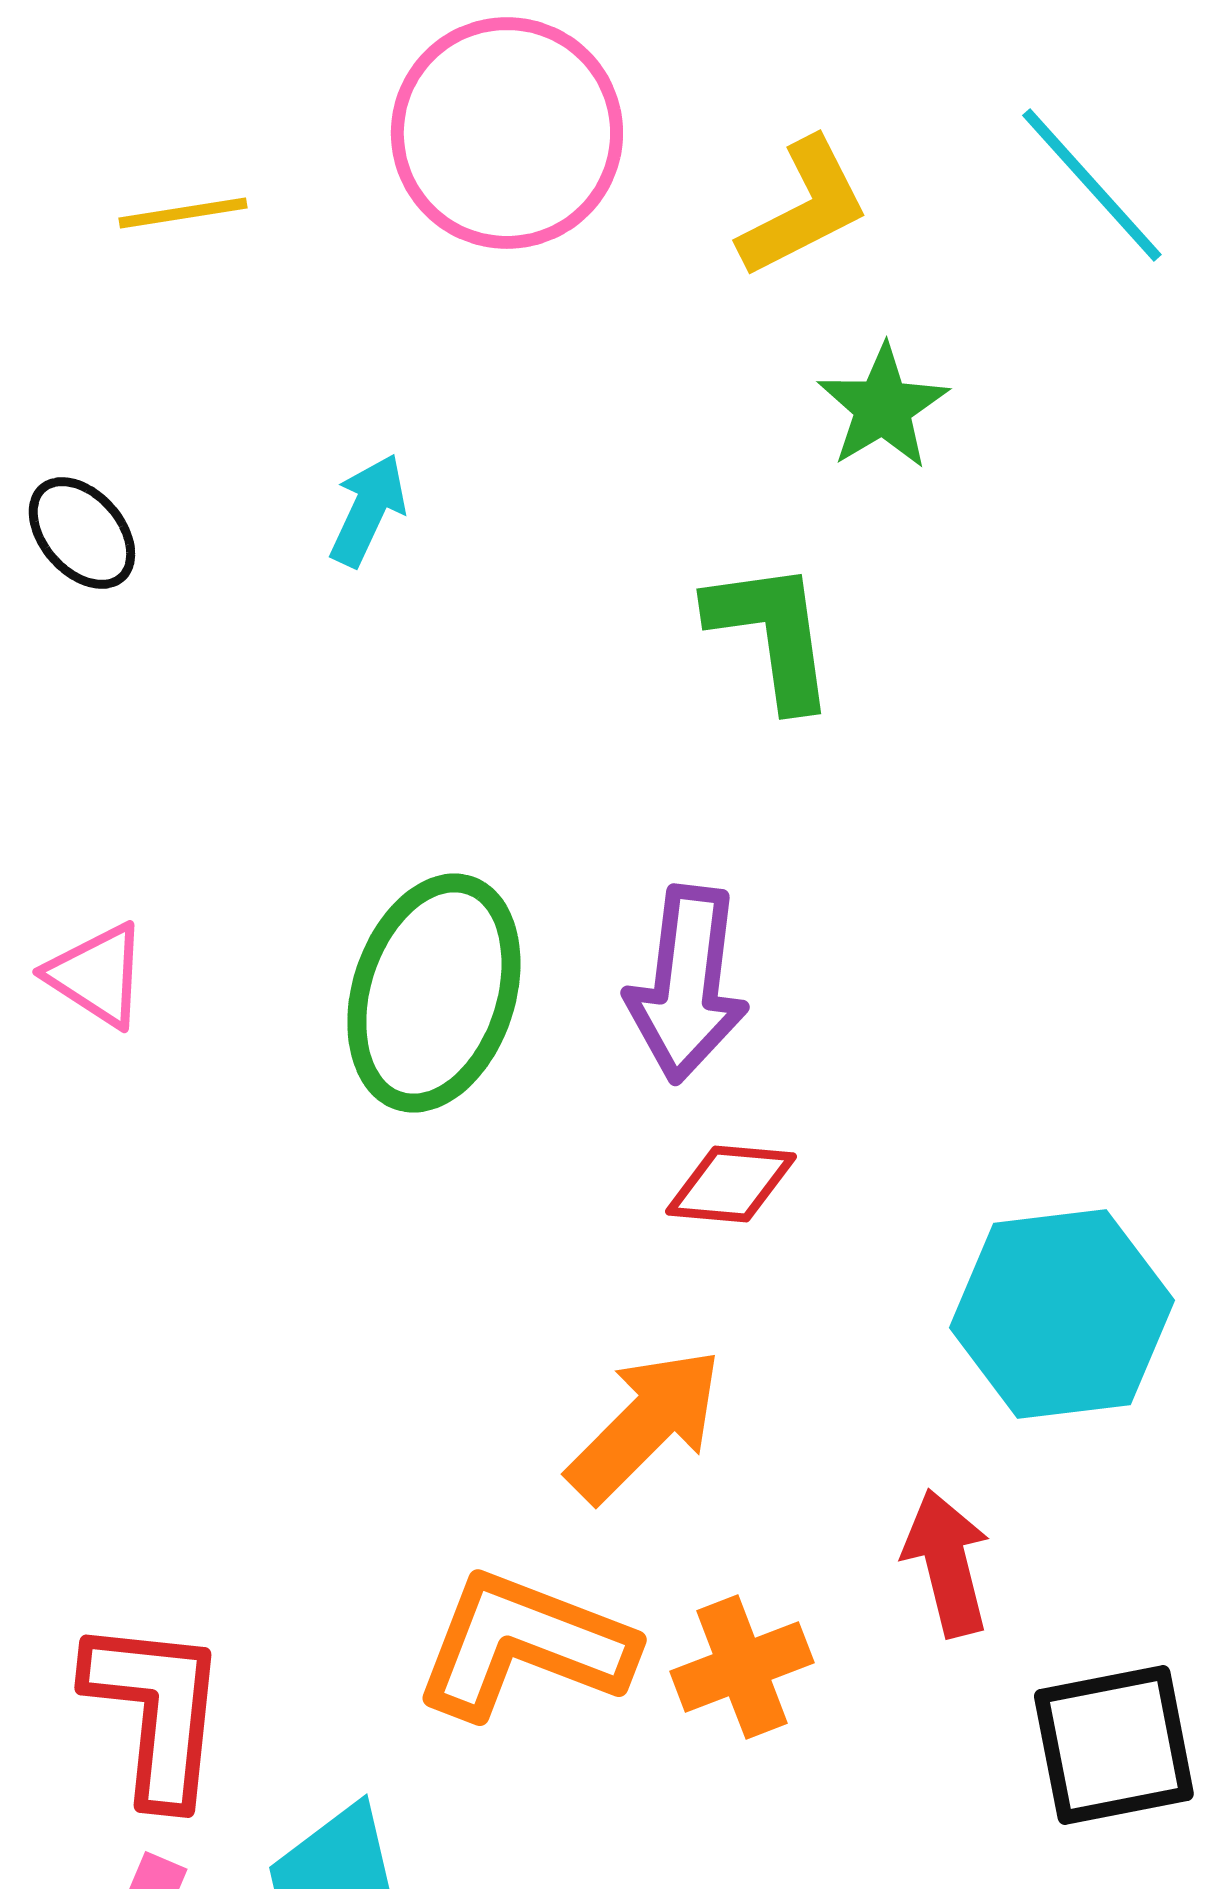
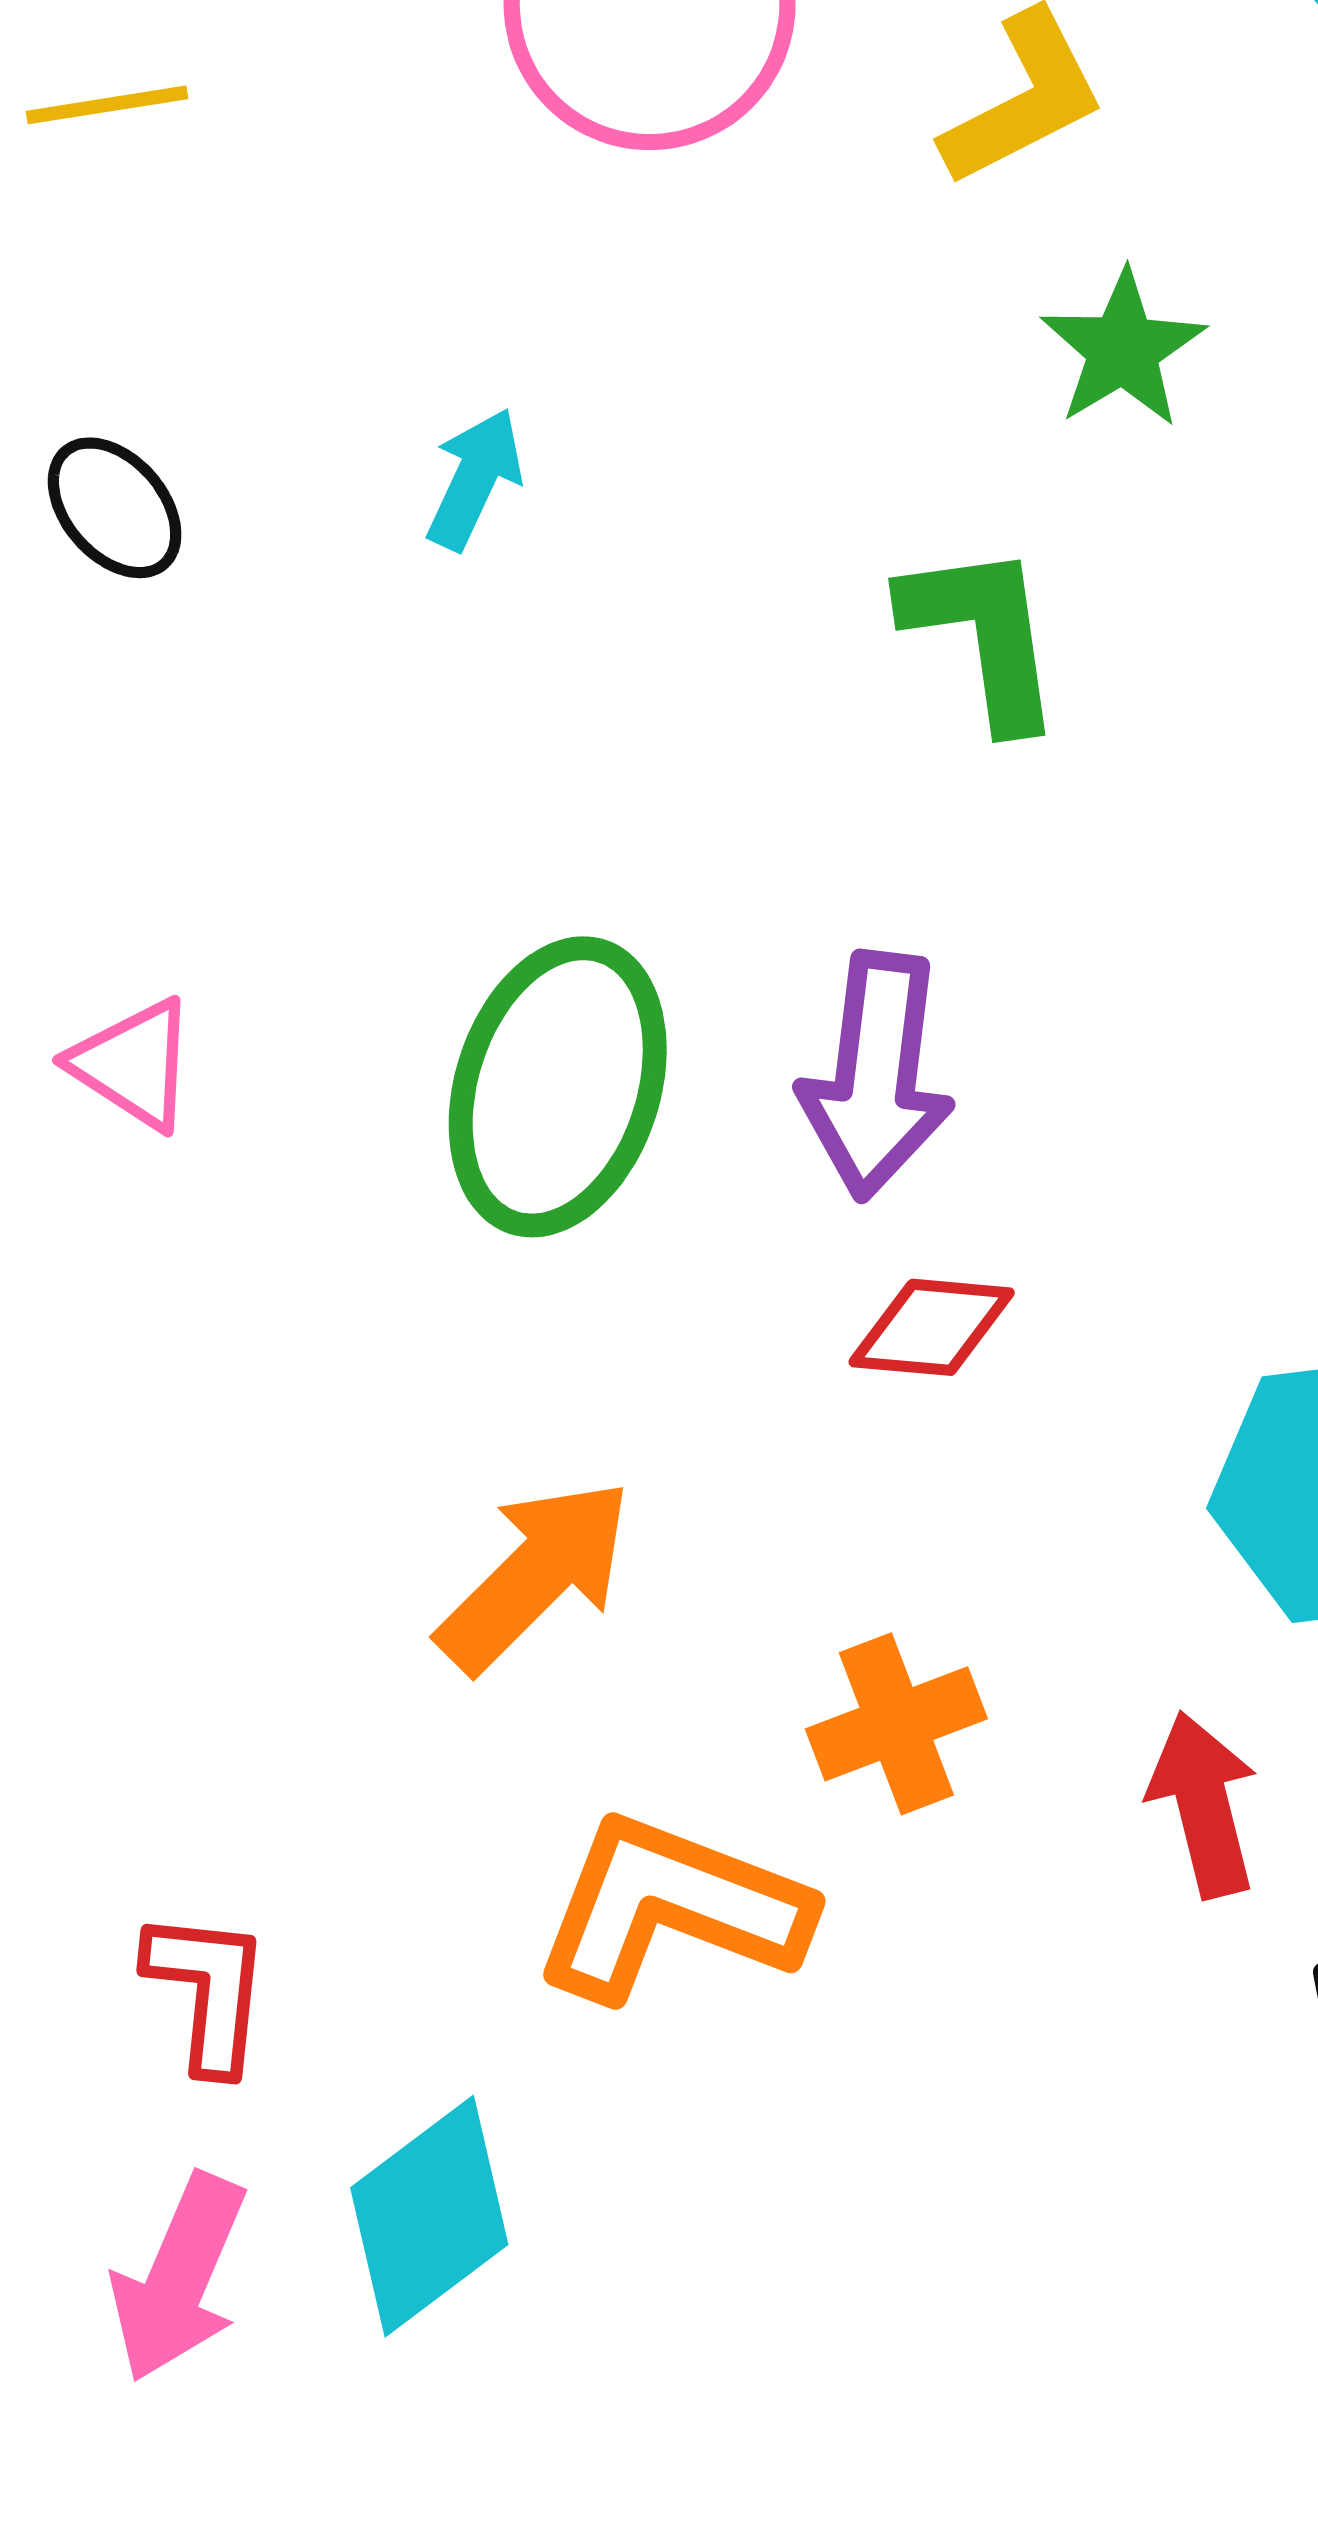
yellow line: (183, 213) -> (107, 105), moved
orange arrow: (645, 1425) -> (535, 1575), moved
orange cross: (742, 1667) -> (896, 1724), moved
red L-shape: (156, 1711) -> (208, 1991), size x0.7

